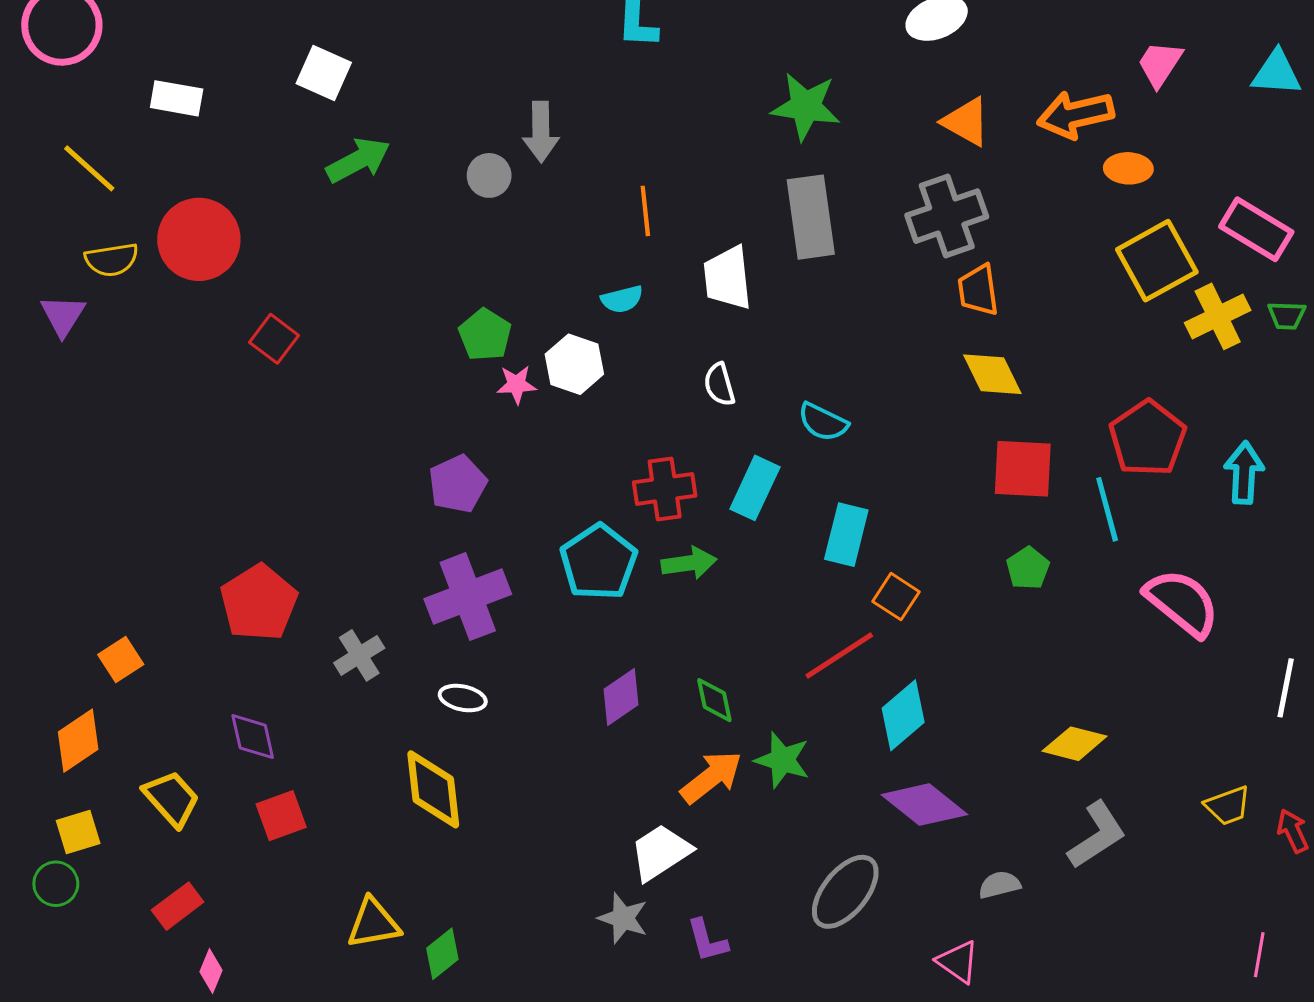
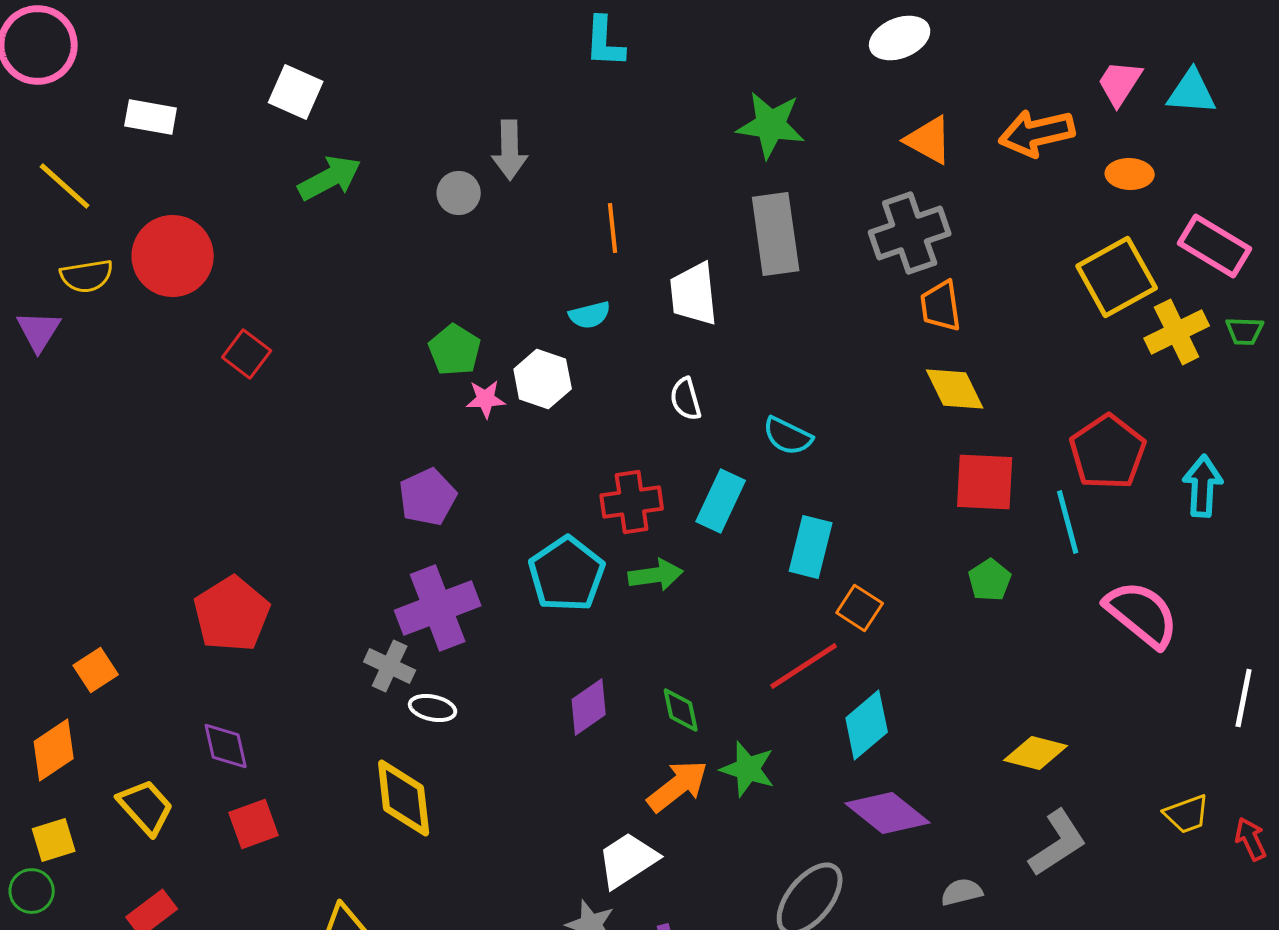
cyan triangle: (1276, 73) -> (1192, 92), moved
orange ellipse: (1128, 168) -> (1130, 174), moved
gray cross: (359, 655) -> (390, 666), moved, turned -33

